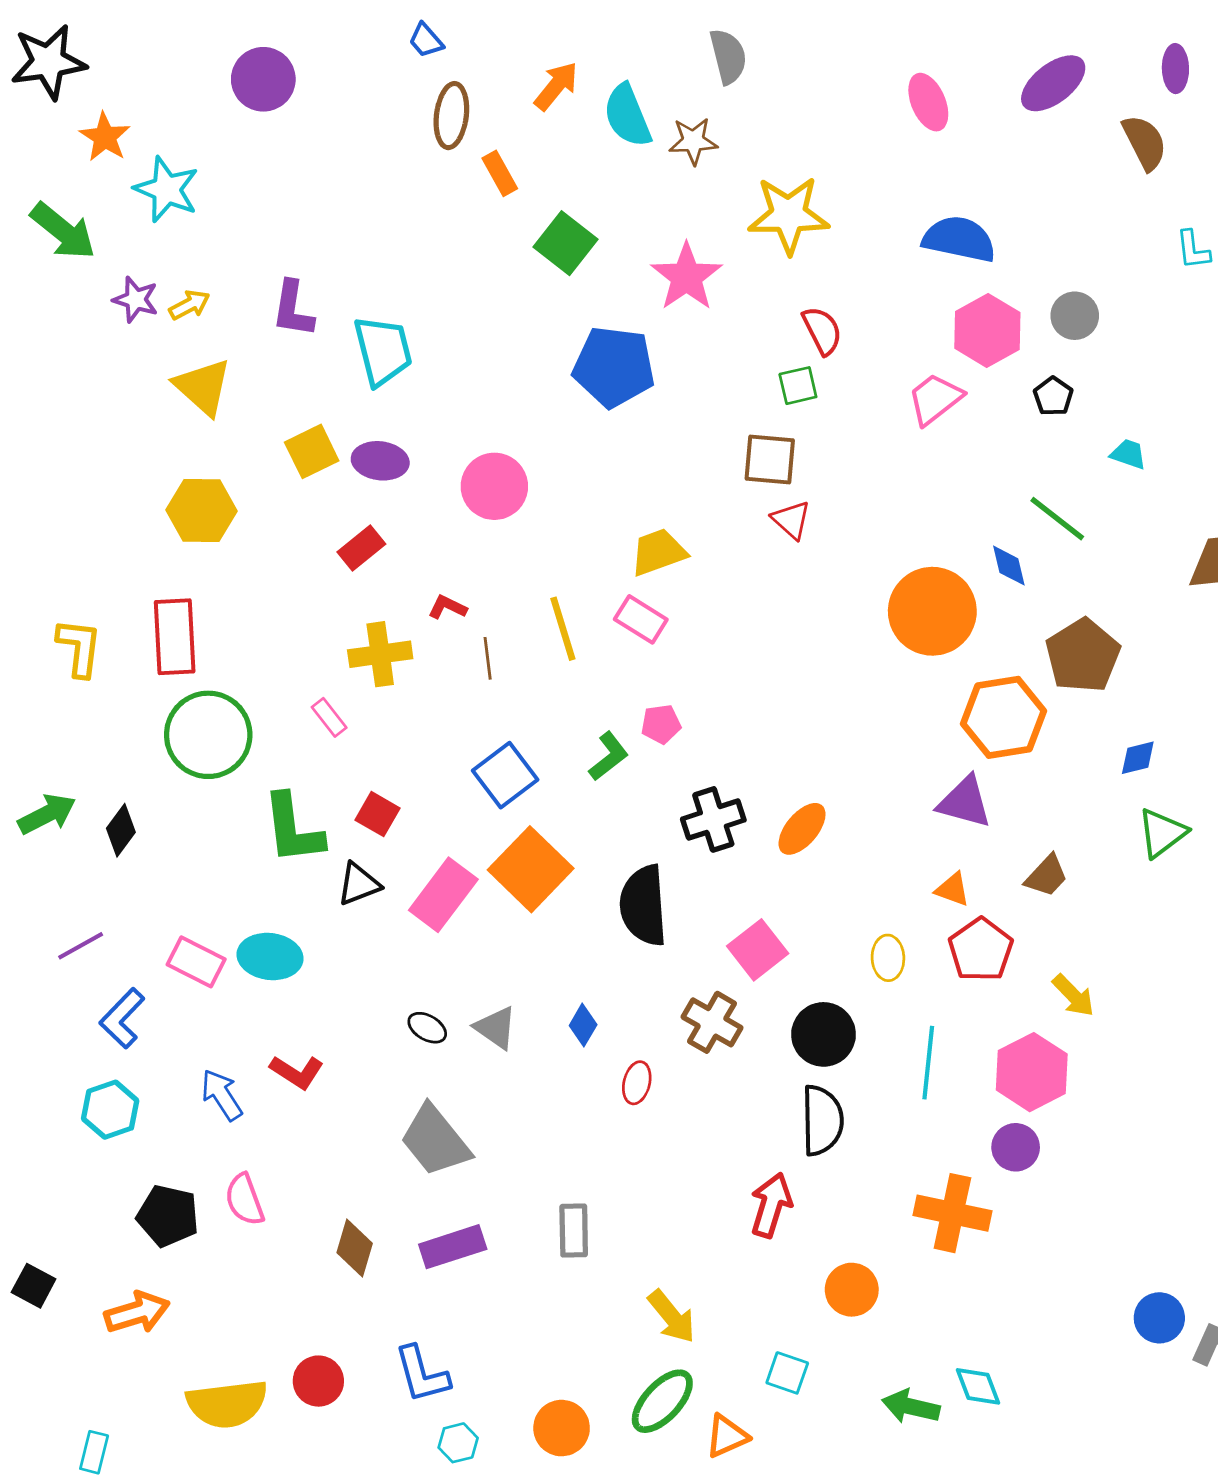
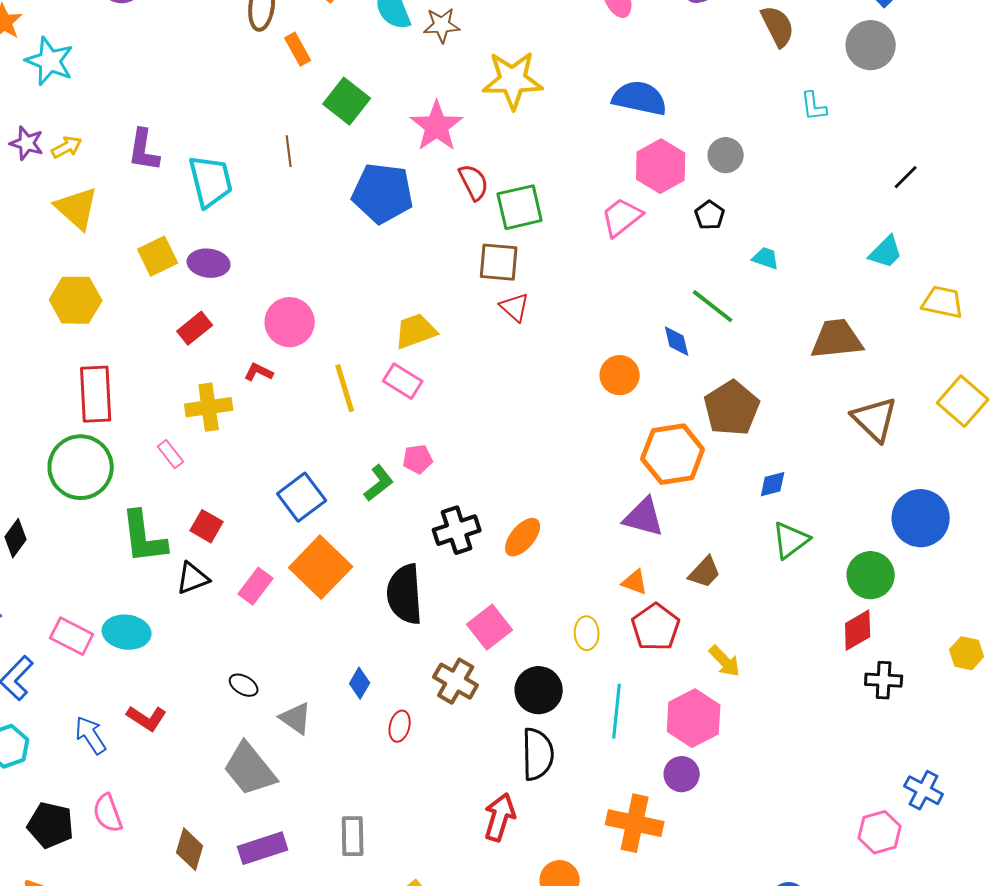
red semicircle: (822, 330) -> (474, 182), moved
green square: (798, 386) -> (520, 207), size x1.6
pink circle: (494, 486) -> (290, 322), moved
orange circle: (932, 611) -> (620, 375), size x0.6
red rectangle: (175, 637) -> (96, 394), moved
brown line: (488, 658) -> (289, 151), moved
pink rectangle: (443, 895) -> (256, 586), size x0.7
gray triangle: (496, 1028) -> (296, 718), moved

